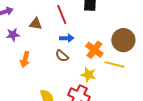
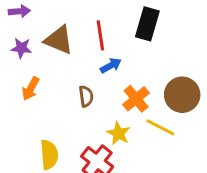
brown triangle: (36, 24) -> (59, 40), size x1.5
blue arrow: (67, 38) -> (111, 66), moved, turned -40
brown semicircle: (62, 56) -> (86, 96), turned -152

